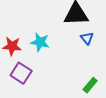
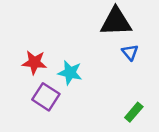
cyan star: (40, 42) -> (70, 73), moved

